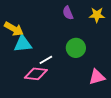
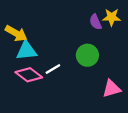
purple semicircle: (68, 13) -> (95, 22), moved
pink diamond: (36, 74) -> (29, 75), moved, turned 30

